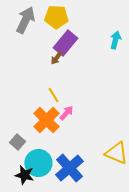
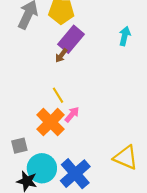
gray square: (17, 142) -> (19, 146), turned 35

